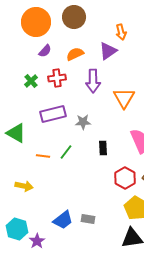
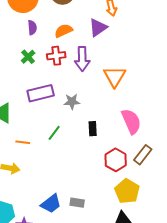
purple semicircle: (45, 51) -> (32, 28), turned -48
red cross: (57, 78) -> (56, 56), moved
green cross: (31, 81) -> (28, 57), moved
orange line: (43, 156) -> (23, 142), moved

